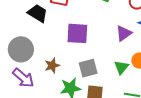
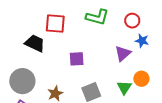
purple square: (77, 33) -> (77, 59), size x0.7

